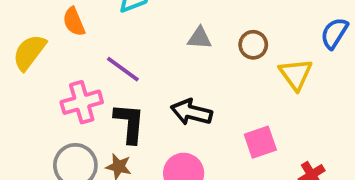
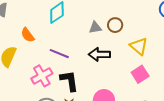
brown circle: (253, 45) -> (115, 25), moved
yellow triangle: (296, 74) -> (139, 46), moved
black arrow: (191, 112) -> (99, 54), moved

